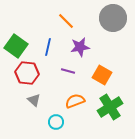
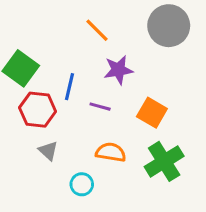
blue line: (48, 47) -> (70, 87), moved
orange semicircle: (75, 101) -> (111, 152), turned 30

